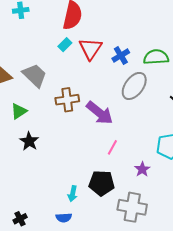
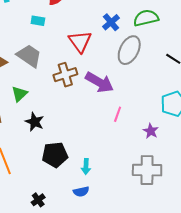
cyan rectangle: (65, 45) -> (38, 21), moved, turned 64
red triangle: (91, 49) -> (80, 41), moved
black pentagon: (102, 183) -> (55, 155), moved

